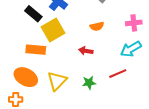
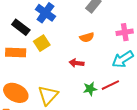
yellow square: (53, 30) -> (42, 43), size x0.7
orange rectangle: (36, 50) -> (16, 53), moved
green star: (89, 83) -> (90, 89), moved

